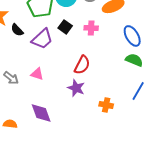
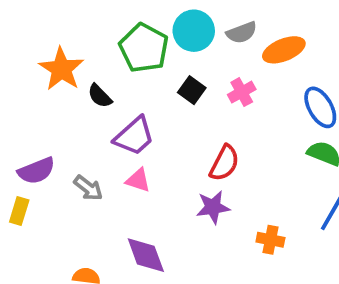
pink cross: (91, 28) -> (242, 92), turned -32
purple trapezoid: (42, 39) -> (134, 136), moved
purple star: (76, 88) -> (213, 207), turned -30

